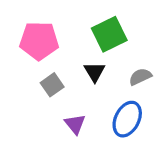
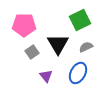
green square: (109, 34) -> (80, 20), moved
black triangle: (95, 72) -> (58, 44), size x1.6

